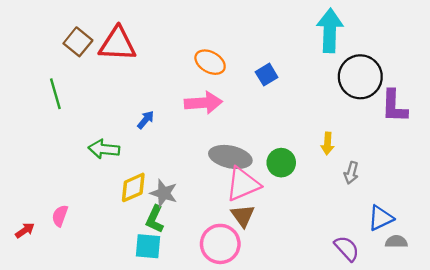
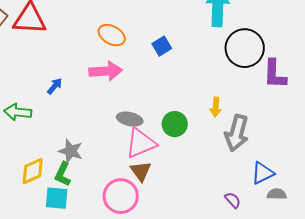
gray ellipse: (230, 157) -> (130, 119), size x0.7
gray arrow: (351, 173) -> (237, 133), size x1.8
yellow diamond: (133, 187) -> (33, 171), moved
purple semicircle: (347, 248) -> (233, 200), size x0.7

